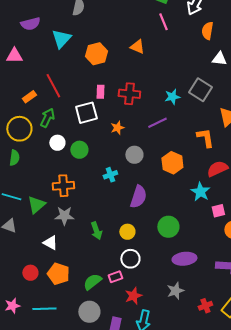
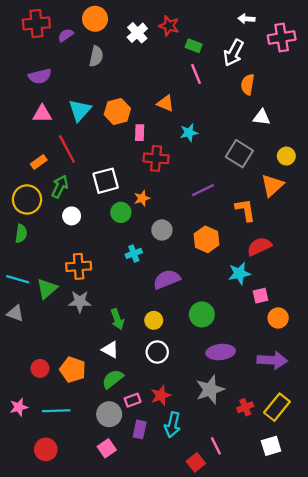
cyan triangle: (61, 39) -> (80, 110), moved
pink triangle: (14, 56) -> (42, 114), moved
pink rectangle: (100, 92) -> (140, 133), moved
cyan star: (172, 97) -> (189, 133), moved
purple line: (157, 123) -> (203, 190), moved
green circle: (79, 150) -> (121, 212), moved
cyan star: (200, 192) -> (239, 273), turned 30
purple semicircle: (138, 197) -> (167, 279), turned -130
white triangle: (50, 243) -> (110, 350), moved
pink rectangle: (115, 277) -> (133, 400), moved
gray star: (175, 291) -> (210, 390), size x1.4

